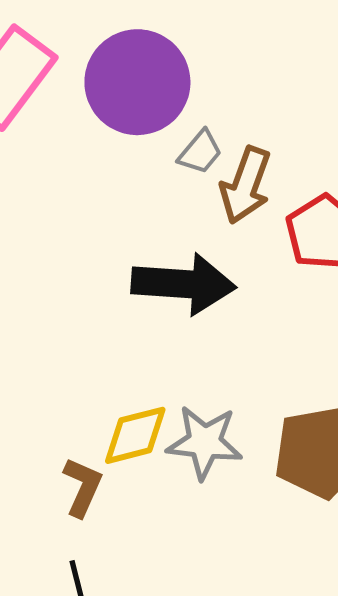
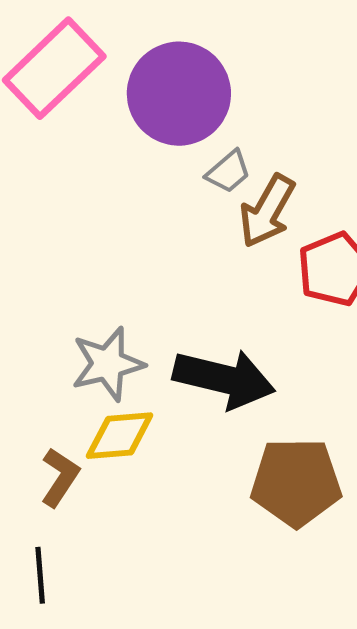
black arrow: (184, 284) -> (224, 379), moved
gray star: (205, 442) -> (108, 364), moved, turned -30

